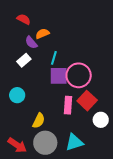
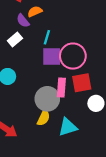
red square: (87, 101) -> (82, 83), turned 36
yellow semicircle: (39, 121) -> (44, 118), moved
gray circle: (45, 143) -> (47, 99), moved

